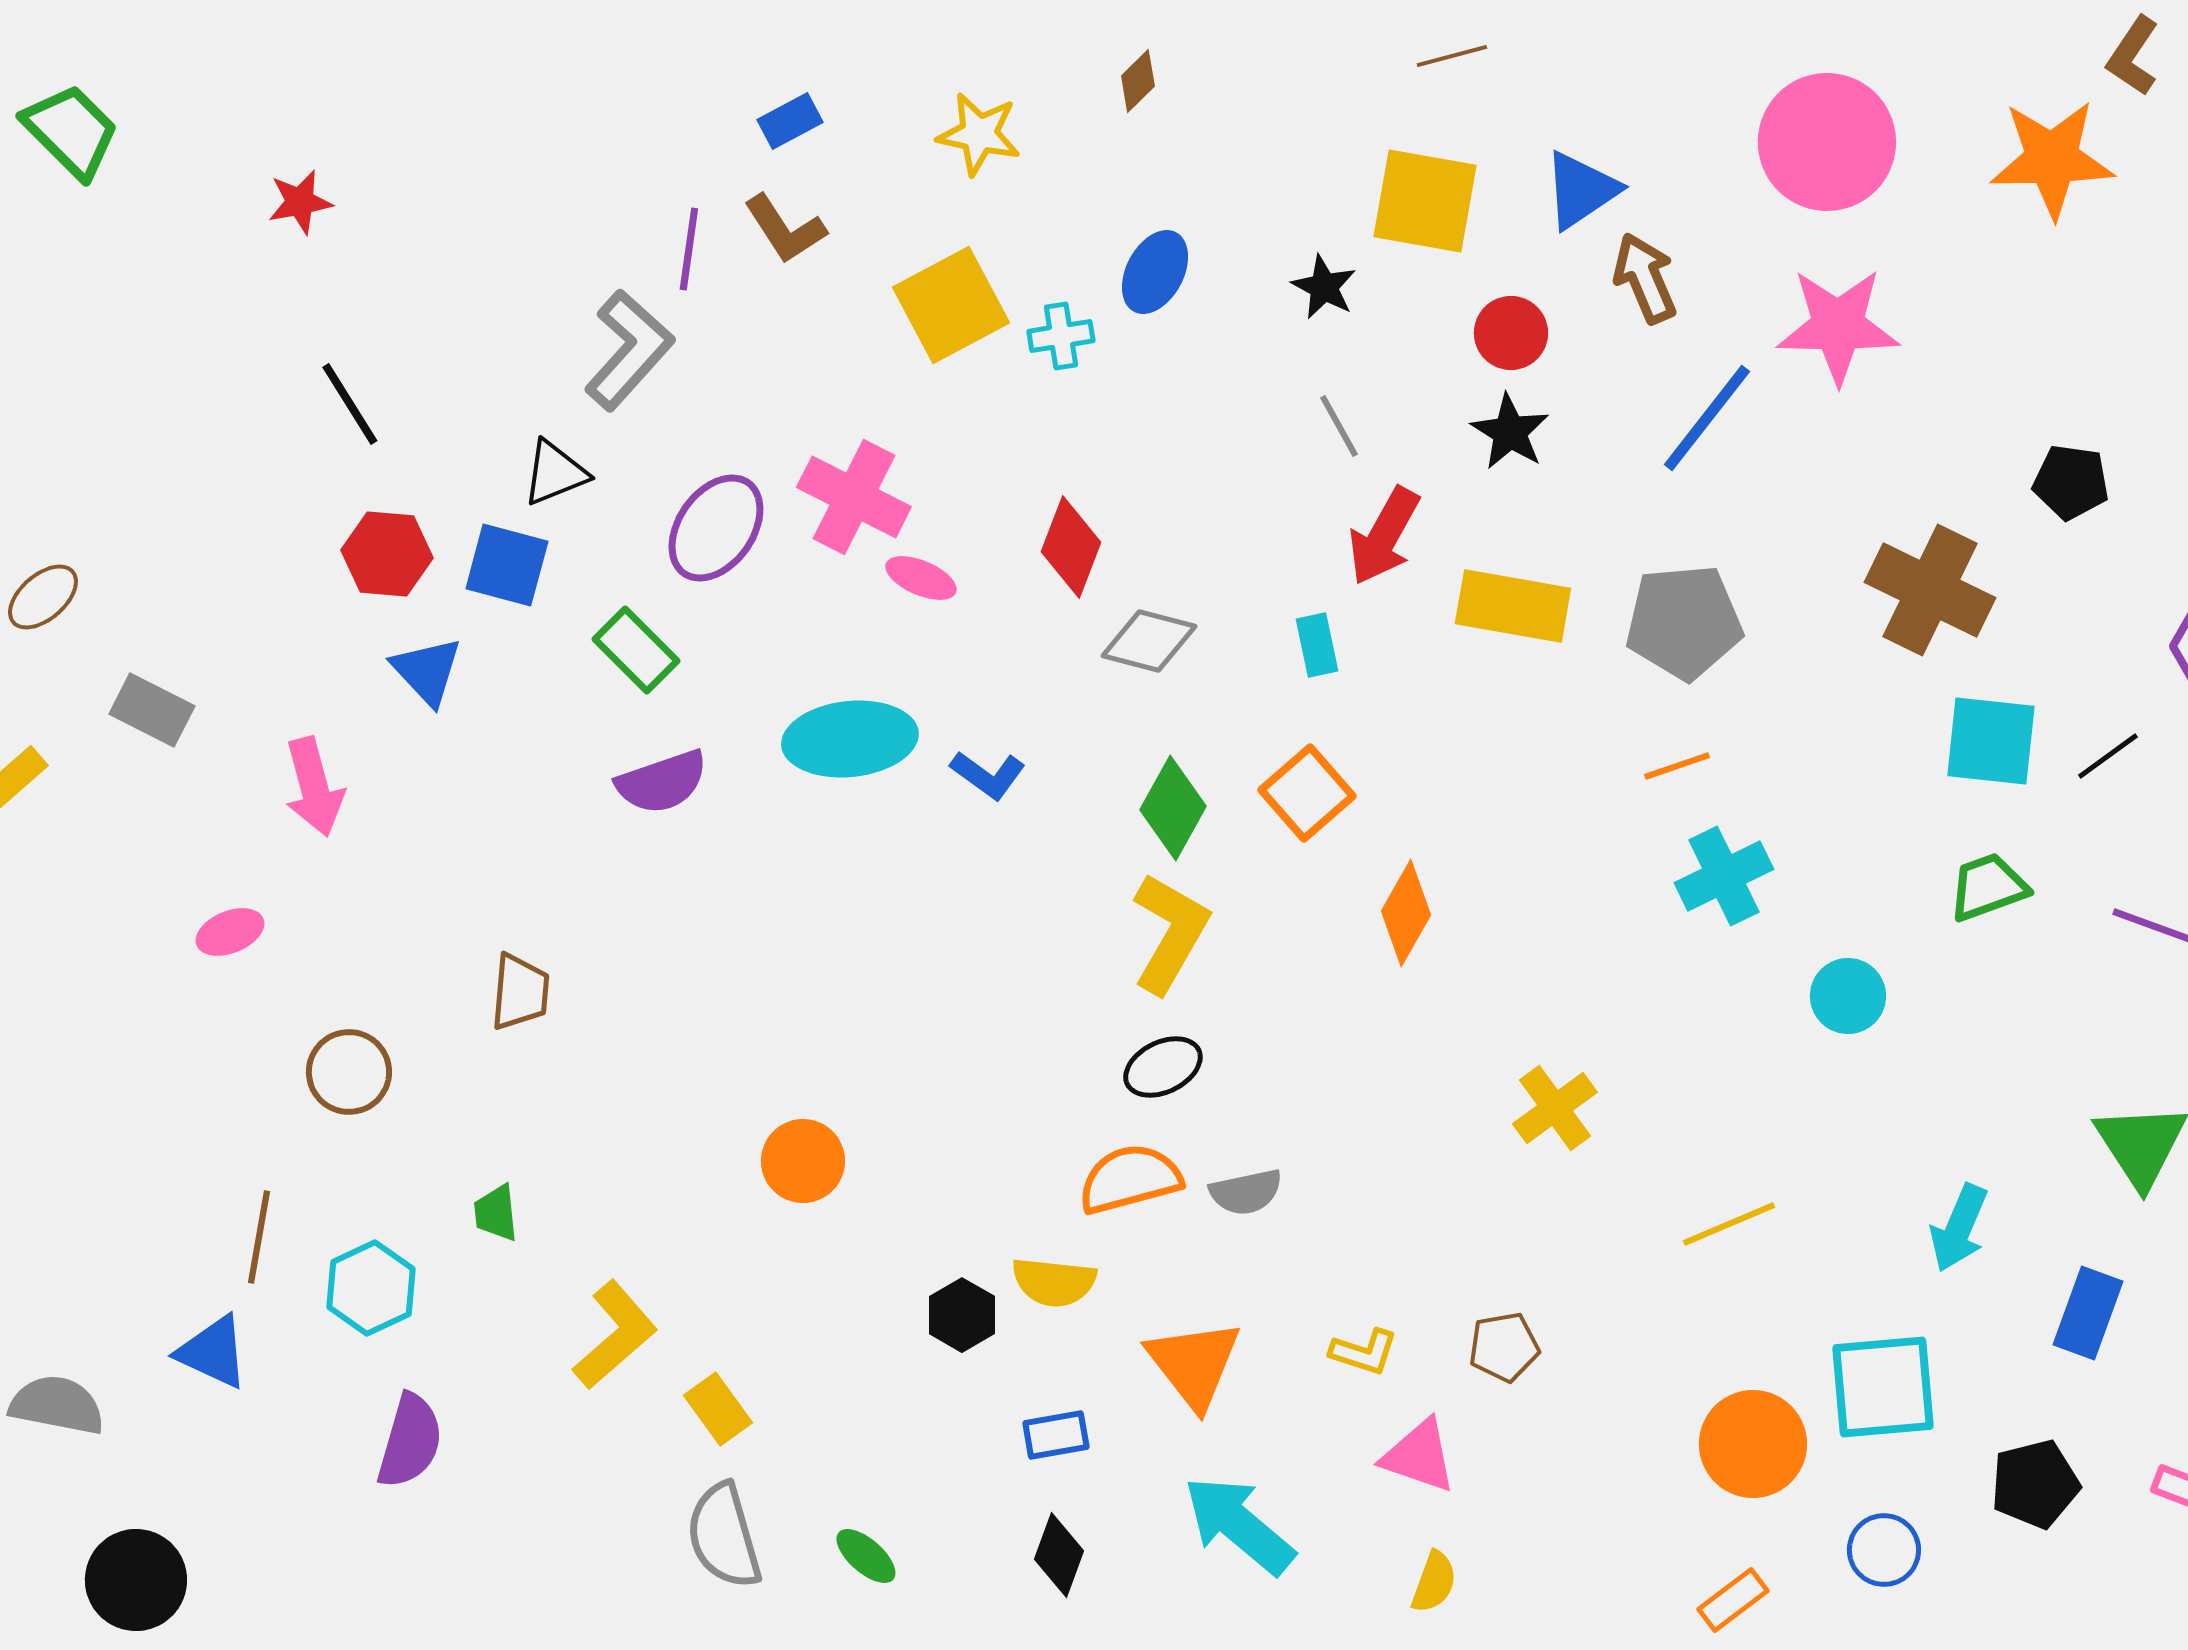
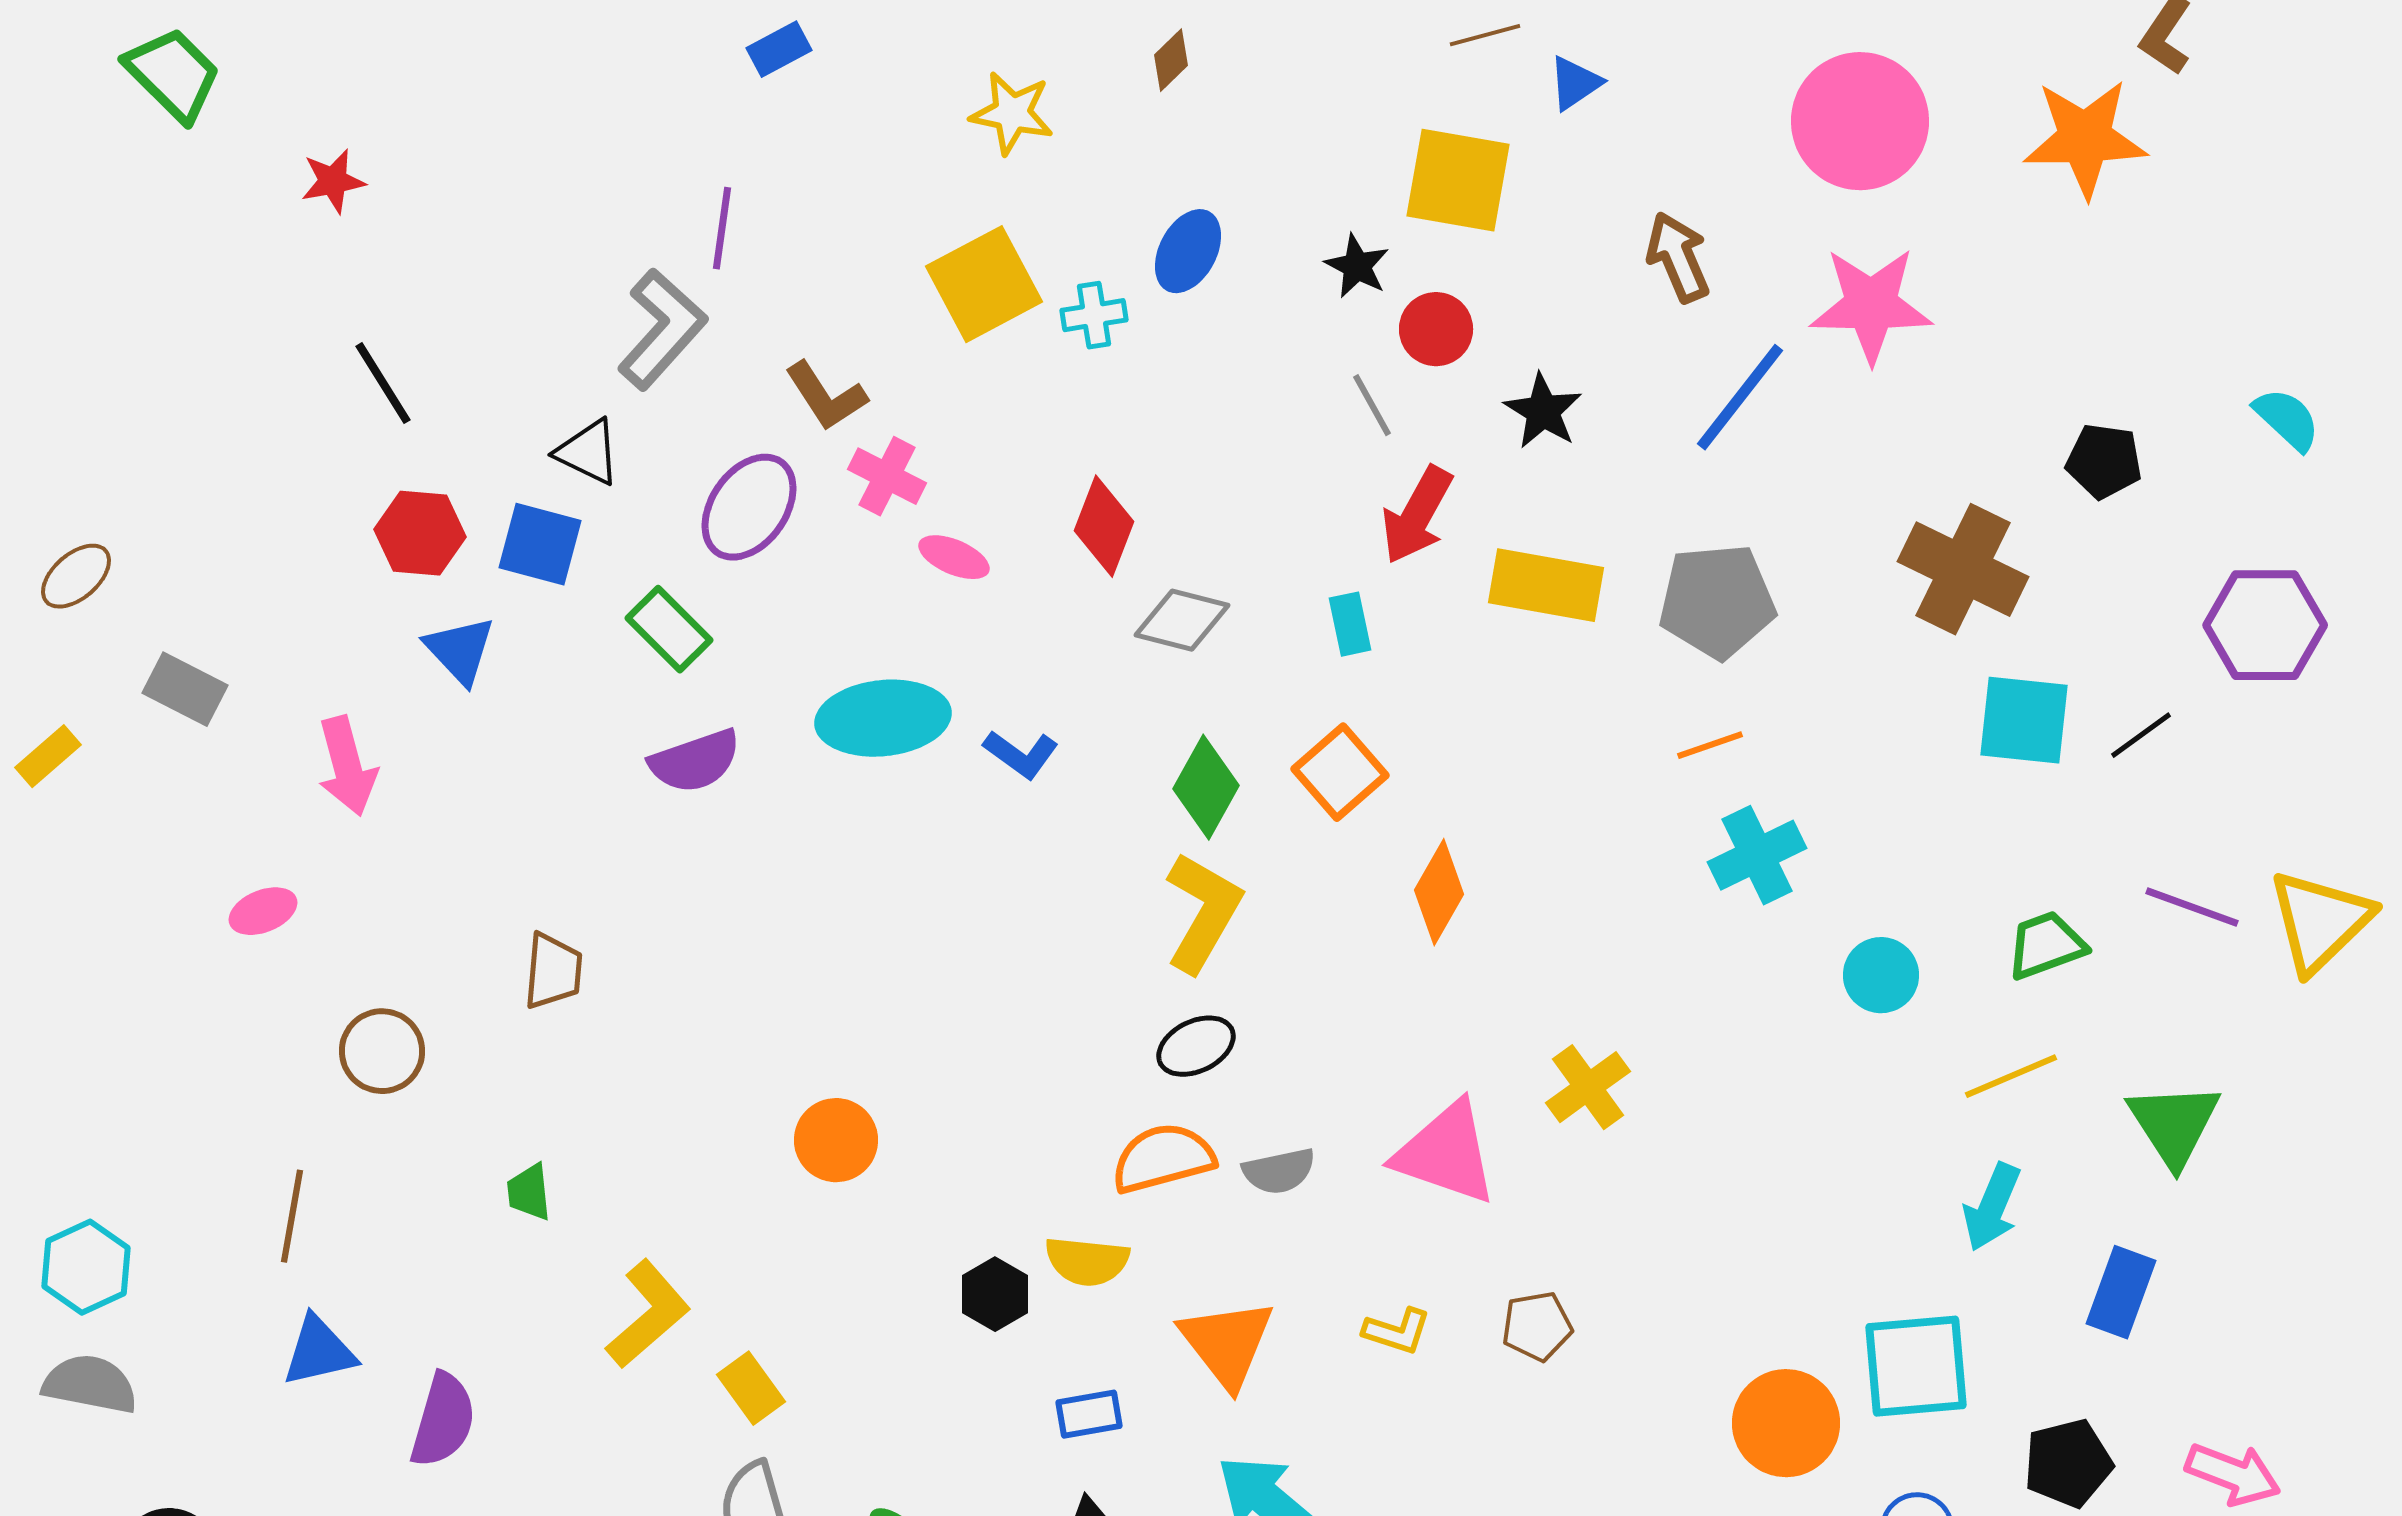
blue rectangle: (790, 121) -> (779, 49), moved
green trapezoid: (71, 131) -> (173, 74), moved
blue triangle: (1581, 190) -> (1575, 83), moved, size x0.7
brown L-shape: (785, 229) -> (826, 396), moved
red circle: (1511, 333) -> (1436, 329), moved
black triangle: (555, 473) -> (588, 452), turned 48
pink cross: (854, 497) -> (887, 476), size x0.7
green trapezoid: (1988, 887) -> (2046, 945), moved
yellow line: (1729, 1224) -> (2011, 1076), moved
cyan hexagon: (371, 1288) -> (86, 1267), moved
blue triangle: (213, 1352) -> (319, 1351), moved, turned -38
pink triangle: (1419, 1456) -> (1446, 1153), moved, size x1.4

